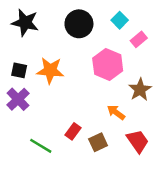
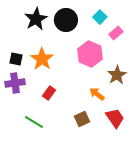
black star: (25, 23) -> (36, 19), moved, turned 30
orange star: (50, 70) -> (42, 59), turned 30
purple cross: (18, 99) -> (15, 83), turned 36
red rectangle: (73, 131) -> (49, 93), moved

